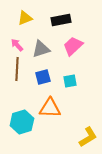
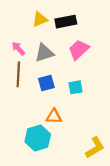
yellow triangle: (25, 18) -> (40, 19), moved
orange triangle: (50, 108) -> (54, 116), size x0.7
cyan hexagon: (22, 122) -> (38, 138), moved

